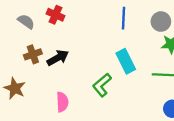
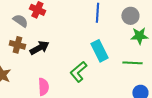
gray semicircle: (26, 22) -> (20, 21), moved
brown cross: (33, 54) -> (17, 45), turned 35

